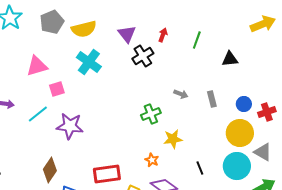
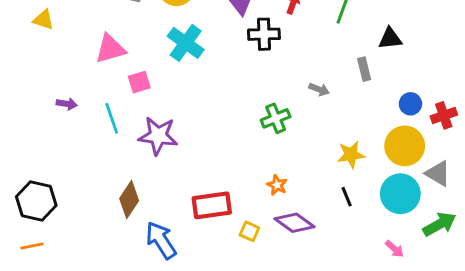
black cross: (143, 56) -> (264, 34), turned 30
gray rectangle: (212, 99) -> (364, 69), moved
cyan line: (38, 114) -> (112, 118), turned -70
yellow star: (173, 139) -> (351, 155), moved

